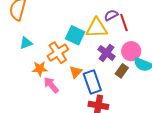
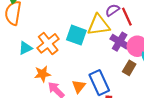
orange cross: (58, 53) -> (48, 43), moved
purple cross: (106, 53) -> (120, 42), moved
orange triangle: (76, 72) -> (79, 86), moved

